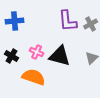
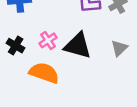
pink cross: (37, 52) -> (48, 40), turned 32

